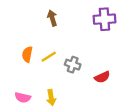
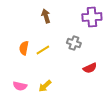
gray cross: (73, 65) -> (74, 43), moved
yellow arrow: (51, 98) -> (45, 86), turned 56

